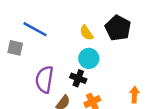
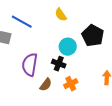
black pentagon: (118, 28) -> (93, 36), moved
yellow semicircle: (86, 33) -> (61, 15), moved

